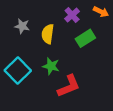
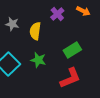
green rectangle: (85, 38) -> (72, 50), moved
red L-shape: (69, 86) -> (70, 78), moved

